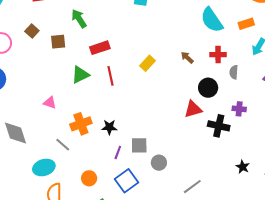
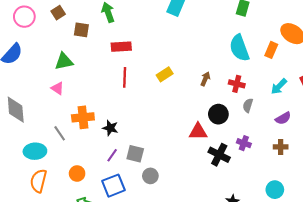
orange rectangle: (246, 24) -> (271, 50), moved, turned -63
brown arrow: (187, 58) -> (205, 79), turned 56
green triangle: (80, 75) -> (64, 61), moved

